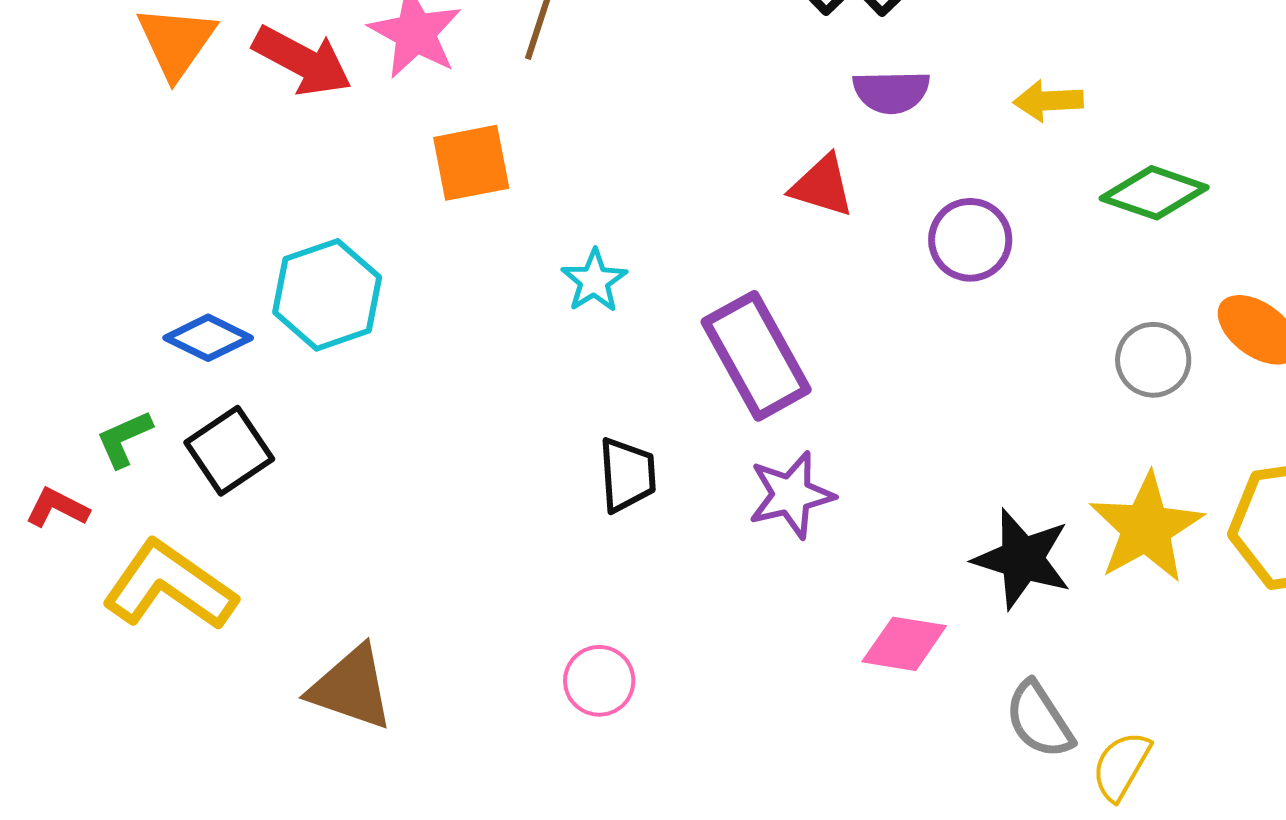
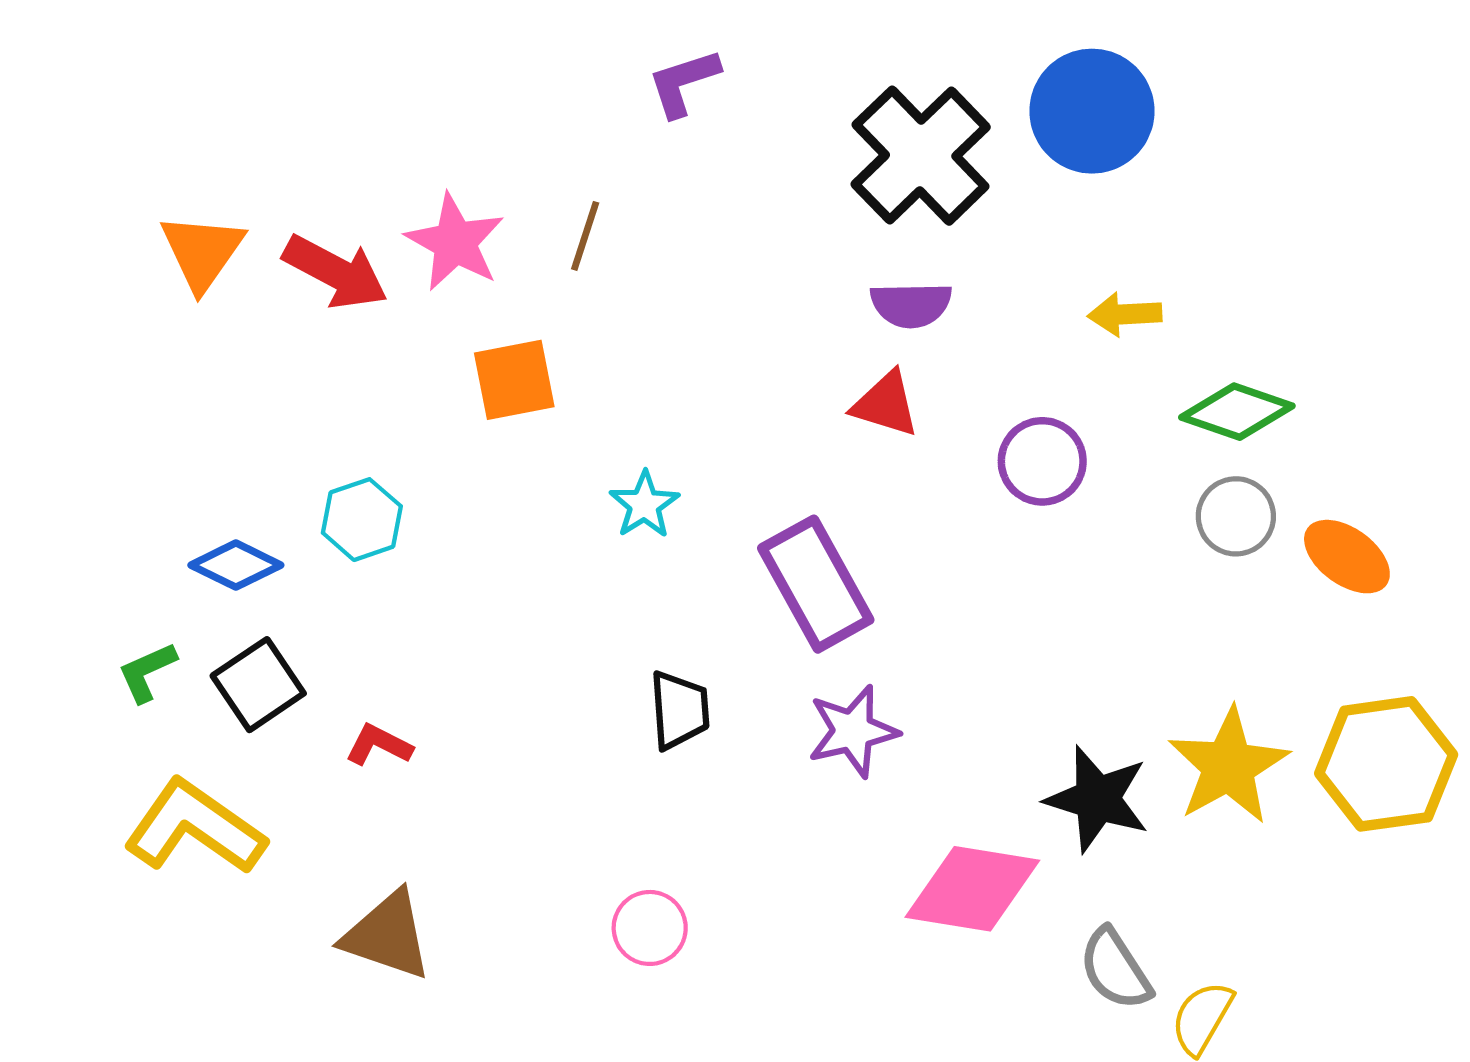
purple semicircle: (891, 92) -> (911, 305), moved
cyan hexagon: (327, 295) -> (362, 520), size x0.7
gray circle: (1153, 360) -> (1236, 516), moved
red L-shape: (57, 508) -> (379, 745), moved
pink diamond: (904, 644) -> (972, 889), size x1.5

